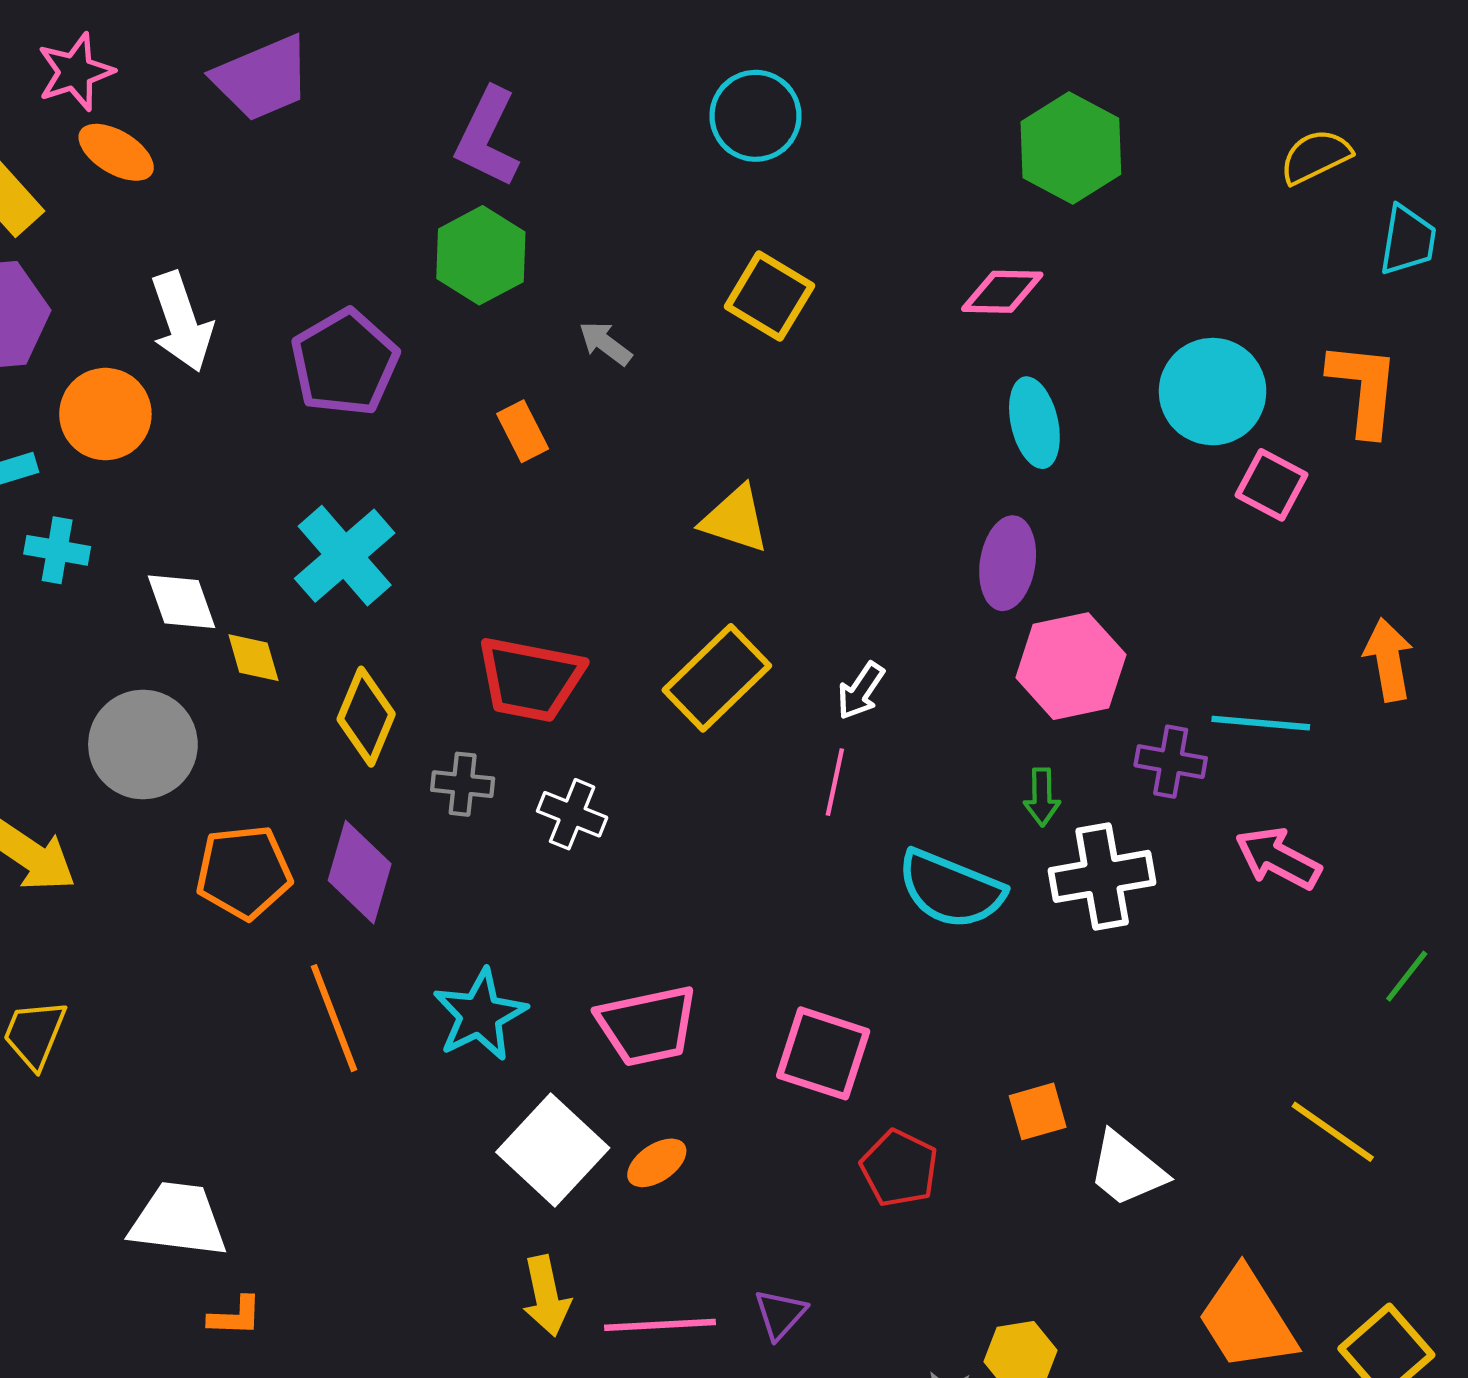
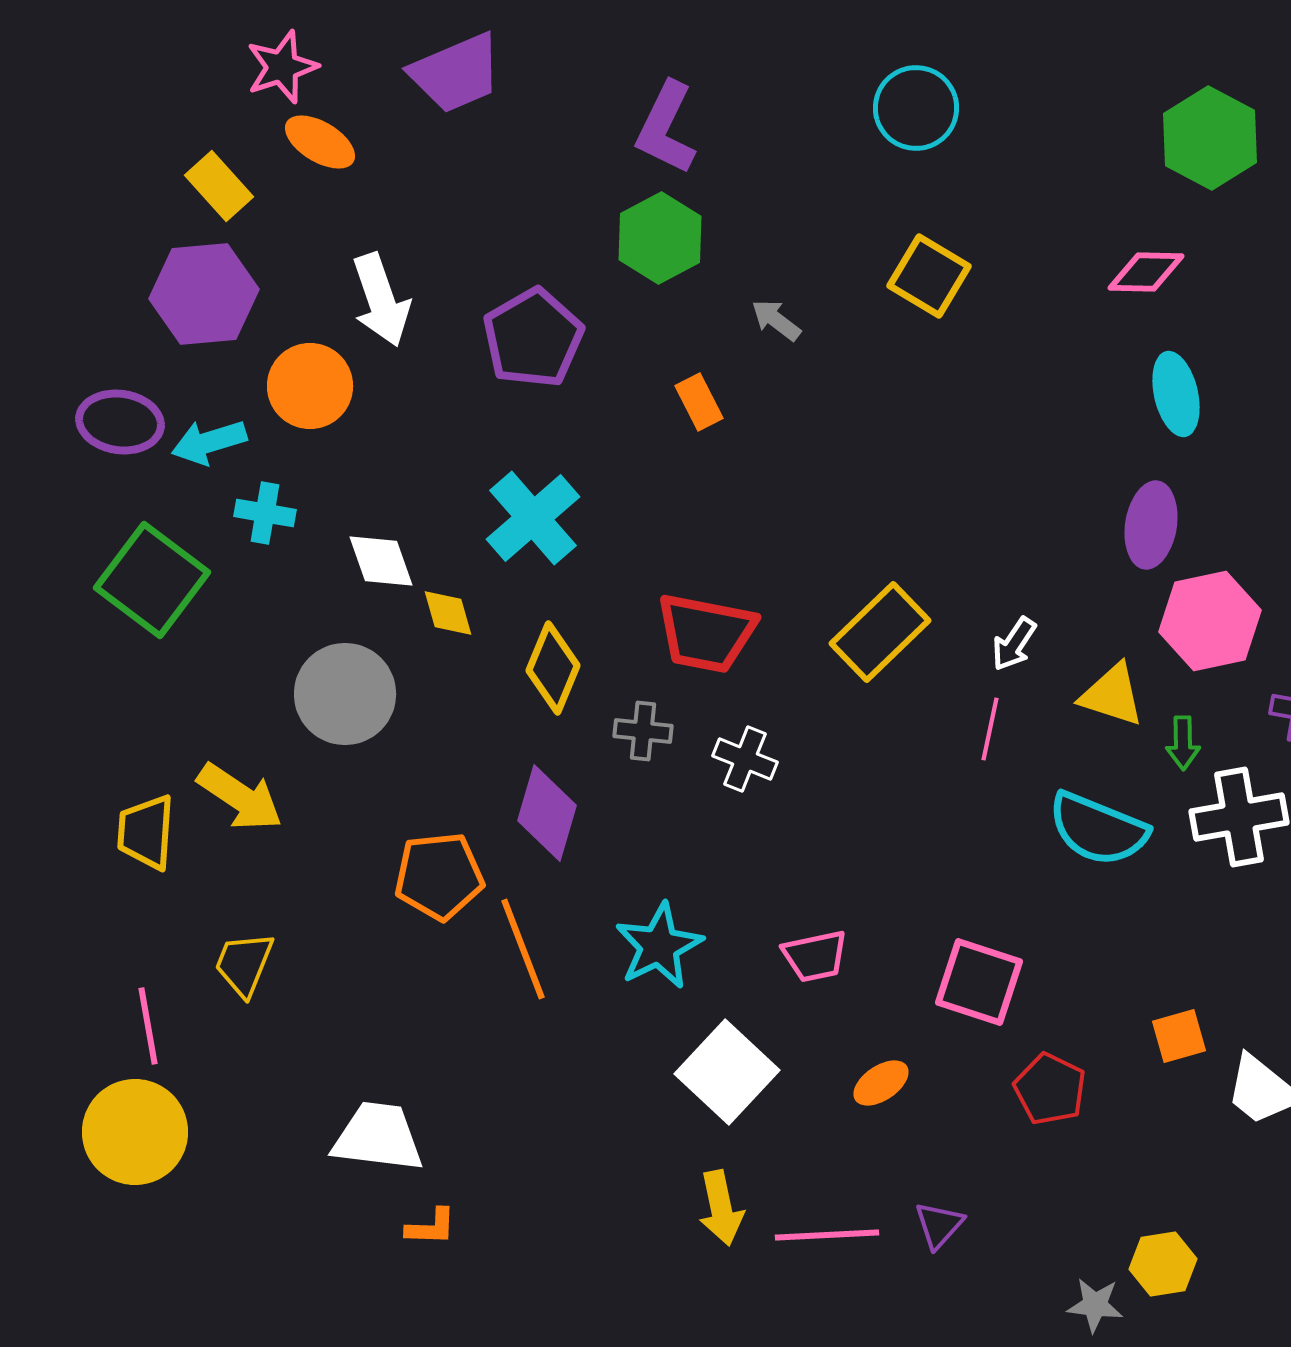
yellow triangle: (735, 519) -> (1112, 695), moved
orange pentagon: (244, 872) -> (439, 876), moved
pink trapezoid: (647, 1026) -> (815, 956), size x0.7
orange ellipse: (657, 1163) -> (881, 1083), moved

